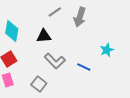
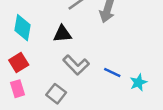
cyan star: (107, 50) -> (138, 82), moved

